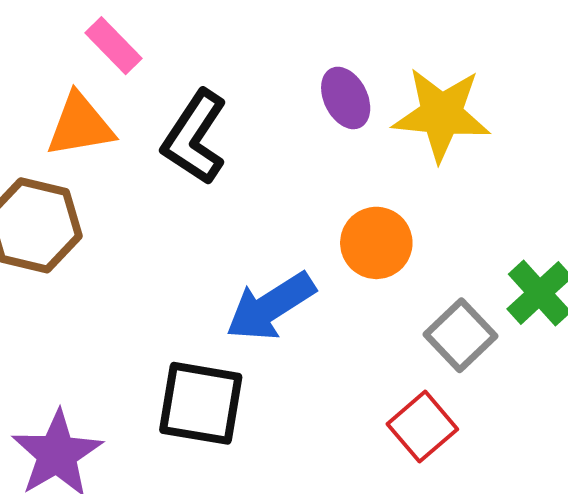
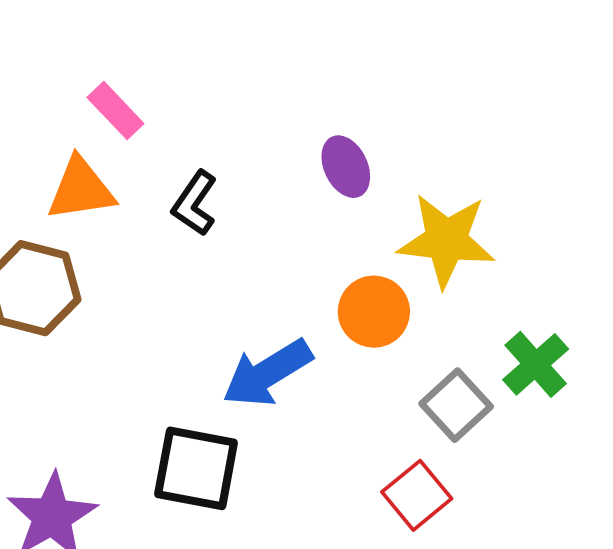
yellow star: (441, 114) -> (446, 240), moved
black L-shape: (195, 137) -> (195, 203), size x0.7

